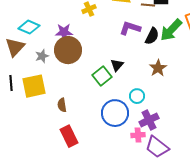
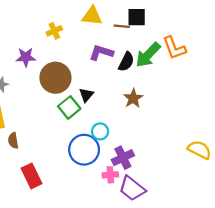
brown circle: (68, 50) -> (55, 78), moved
cyan circle: (137, 96) -> (100, 131), moved
brown semicircle: (62, 105) -> (13, 141), moved

